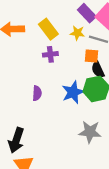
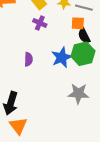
purple cross: (50, 54) -> (40, 23), turned 32

